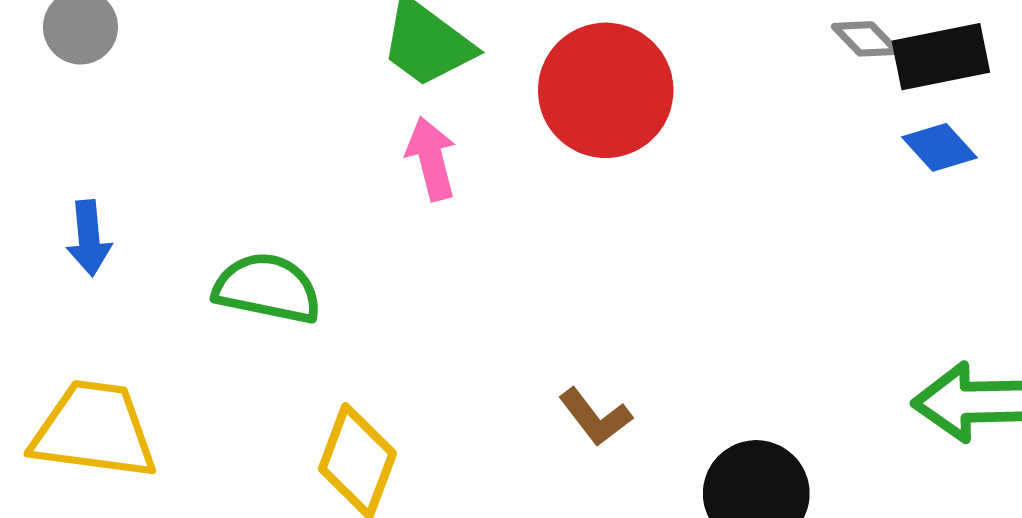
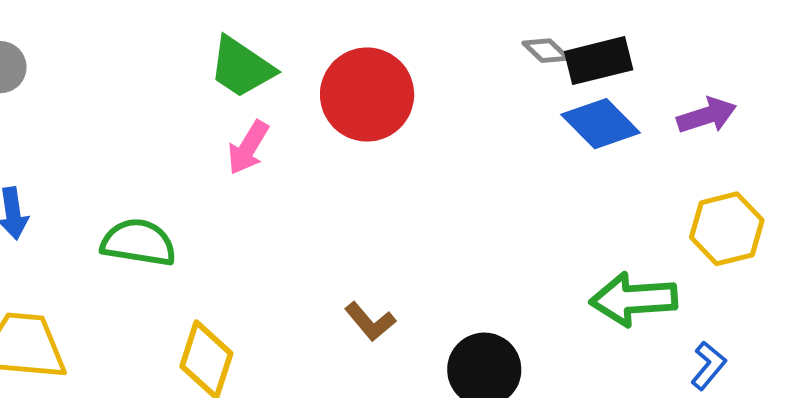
blue diamond: (940, 147) -> (601, 124), size x1.5
pink arrow: (431, 159) -> (248, 147), turned -132

